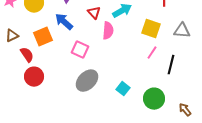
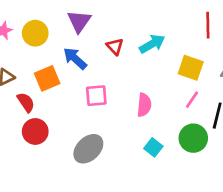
pink semicircle: (108, 31) -> (144, 105), moved
pink square: (80, 50) -> (96, 96), turned -30
gray ellipse: (87, 81) -> (88, 149), moved
green circle: (154, 99) -> (193, 138), moved

